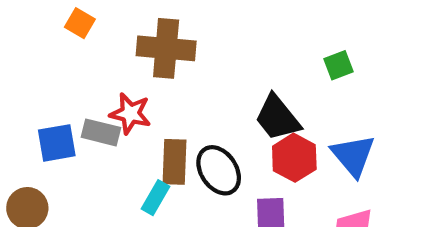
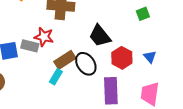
black trapezoid: (277, 118) -> (100, 36), moved
blue triangle: (353, 156) -> (150, 57), size x0.6
brown rectangle: (174, 162) -> (65, 60), turned 55

